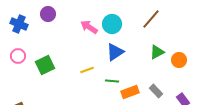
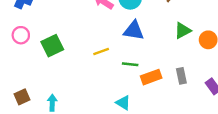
blue triangle: (115, 52) -> (134, 31), turned 42
gray rectangle: (156, 91) -> (181, 76), turned 32

